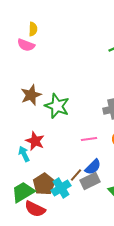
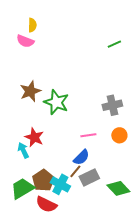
blue semicircle: (93, 167) -> (81, 157), moved
cyan cross: (61, 188) -> (60, 184), turned -30
red semicircle: (35, 209) -> (46, 204), moved

